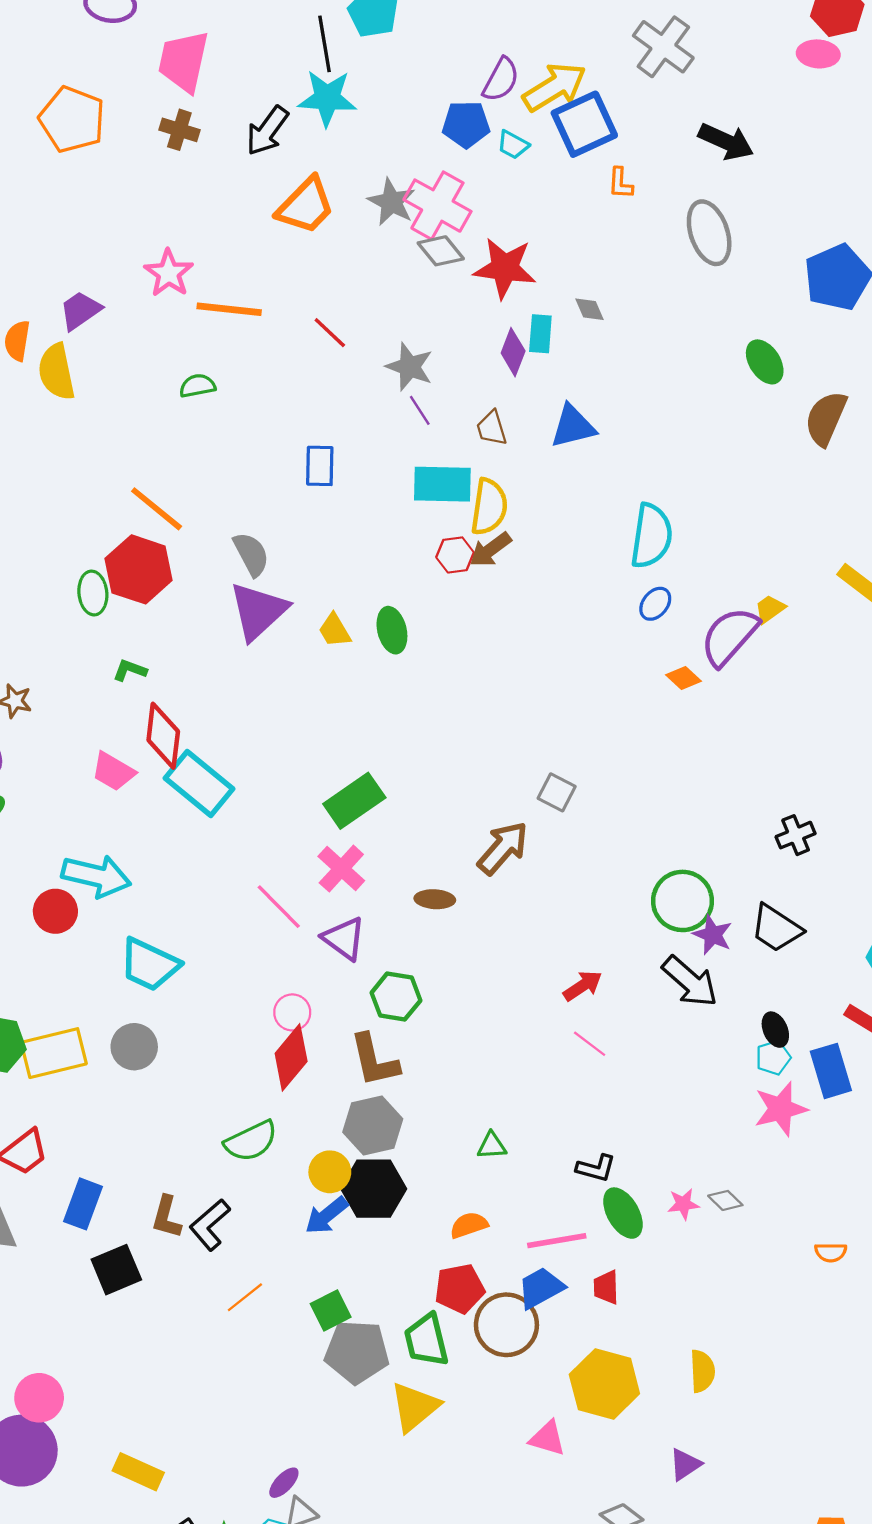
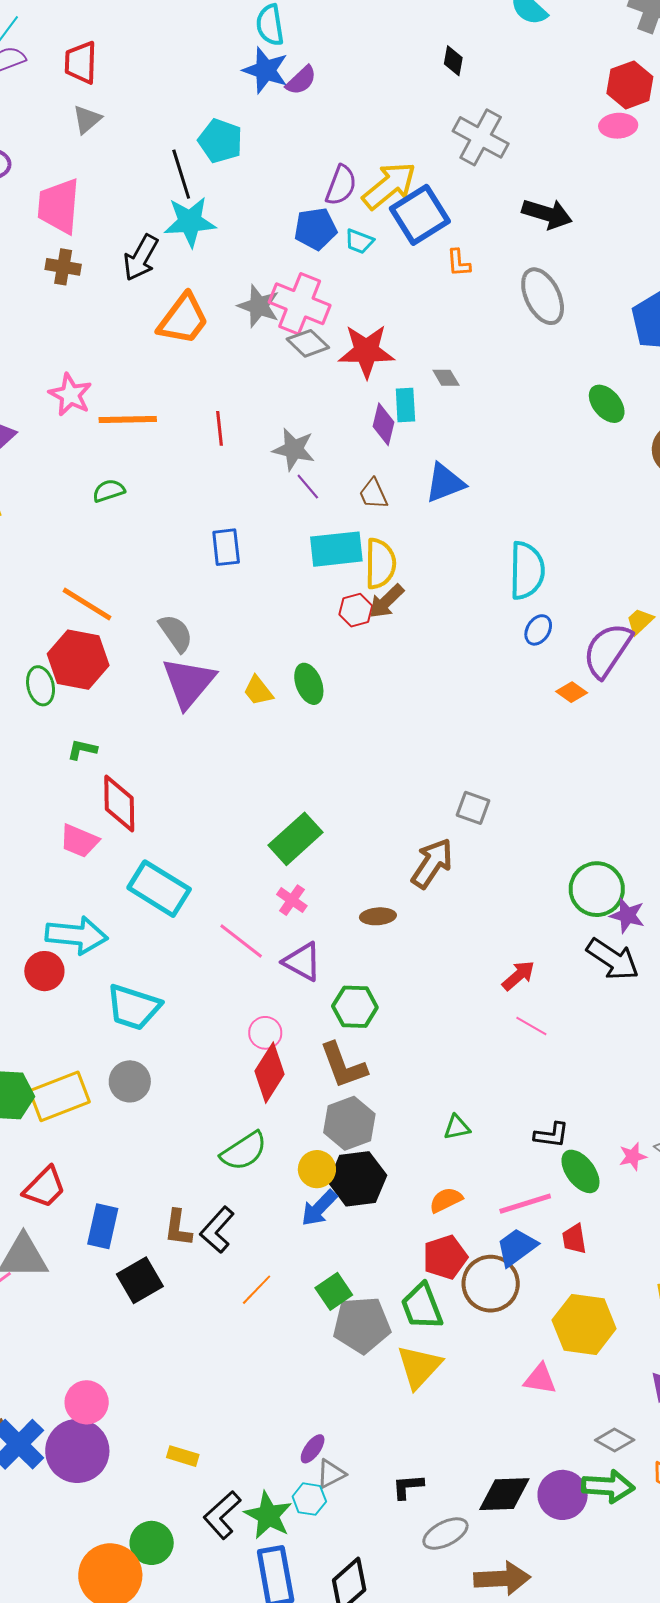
red line: (330, 333) -> (219, 428), turned 48
cyan rectangle: (199, 783) -> (159, 889), moved
pink cross: (341, 869) -> (292, 900), size x0.7
yellow rectangle: (138, 1472) -> (183, 1456), size x0.7

